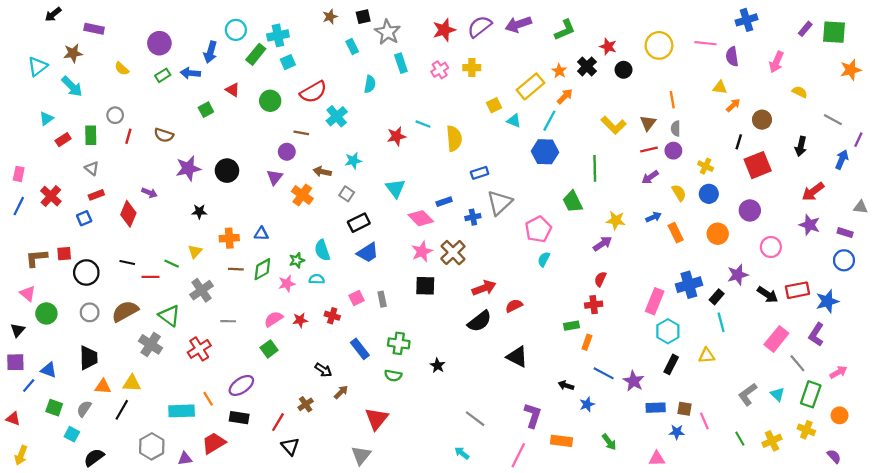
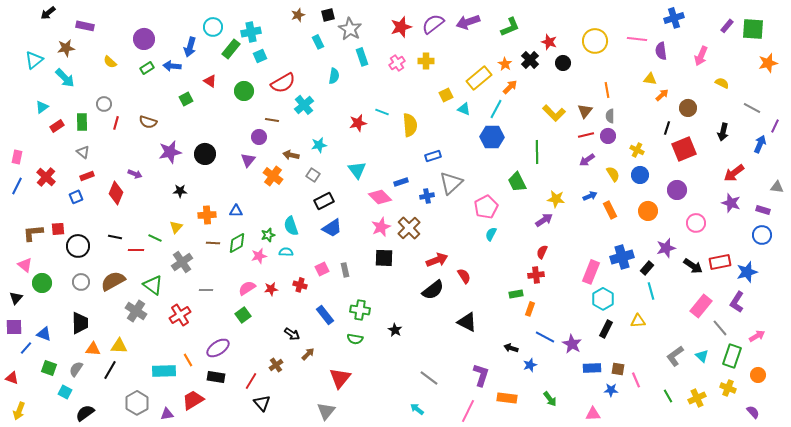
red semicircle: (514, 306) -> (464, 276), turned 84

